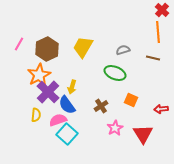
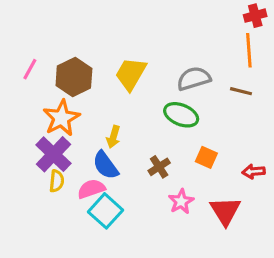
red cross: (162, 10) -> (255, 16), turned 32
gray semicircle: (123, 50) -> (194, 79), size x1.5
purple cross: (48, 92) -> (53, 154), moved

